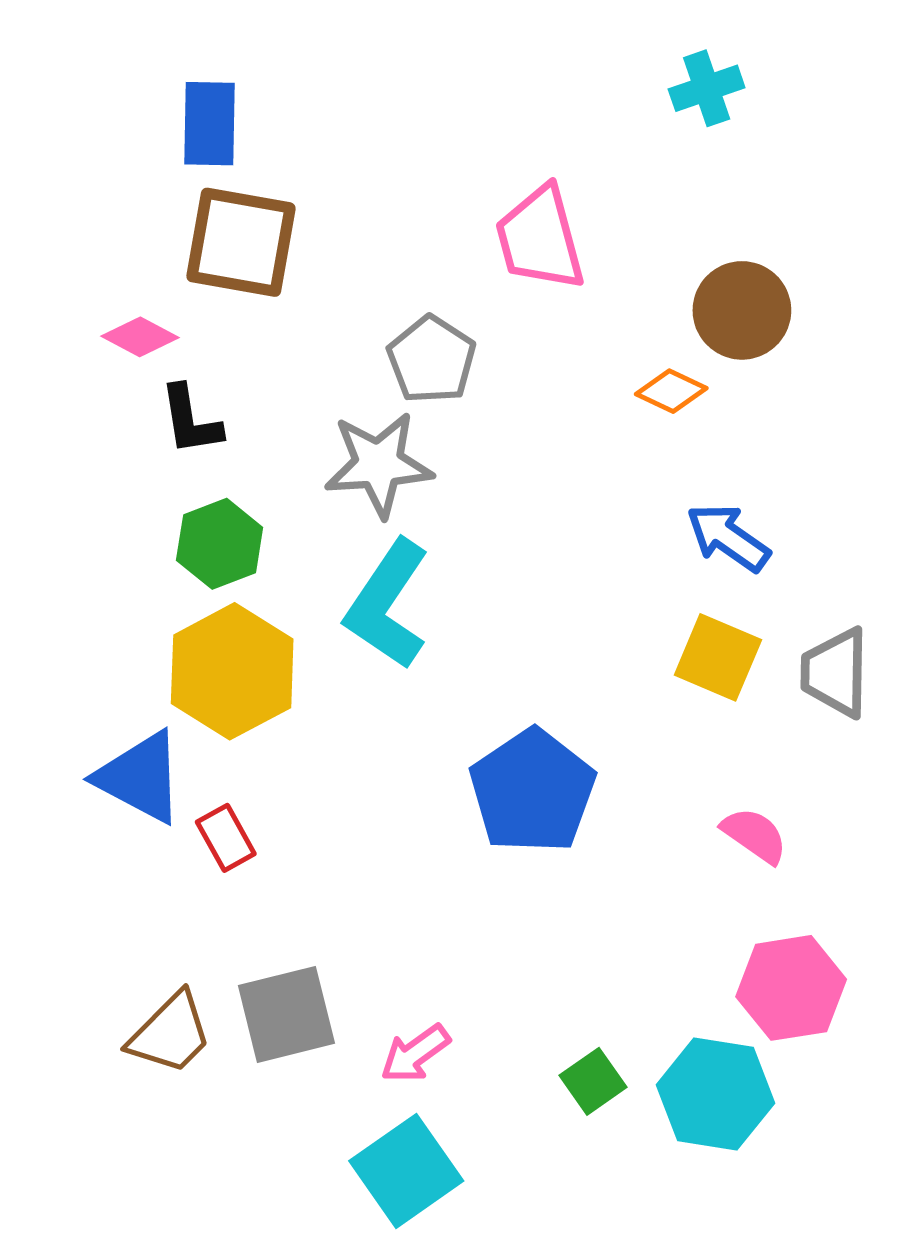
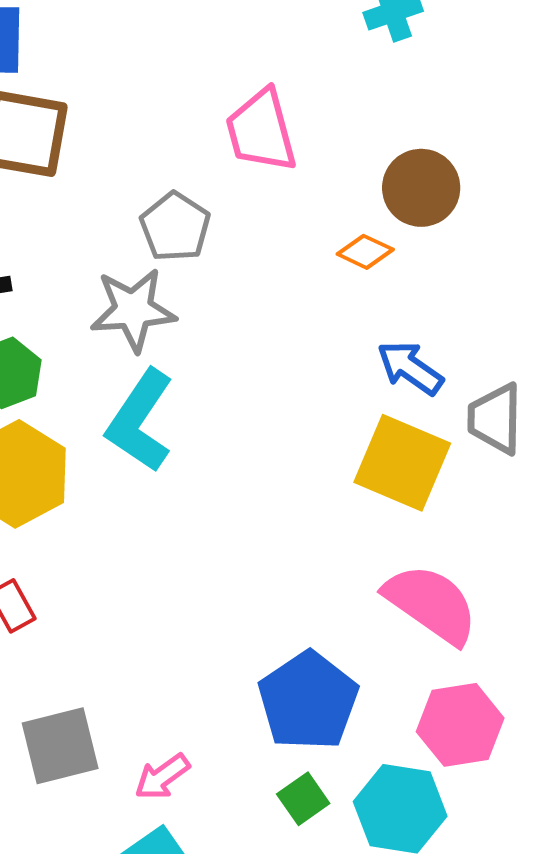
yellow square: (718, 657) -> (402, 463), size x1.4
gray trapezoid: (835, 673) -> (495, 419), moved
blue pentagon: (532, 791) -> (308, 701), moved
pink semicircle: (755, 835) -> (431, 604), size x1.8

